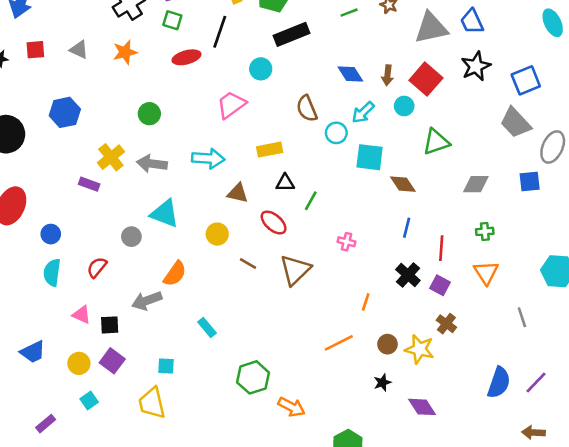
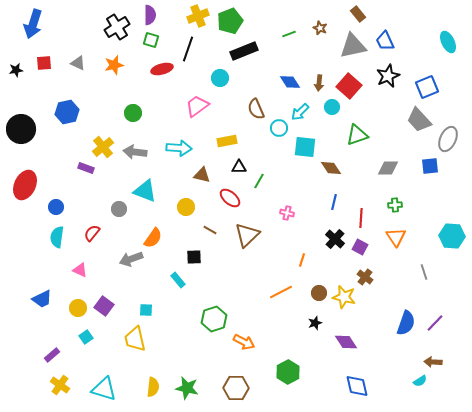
black square: (110, 325) -> (194, 257), moved

